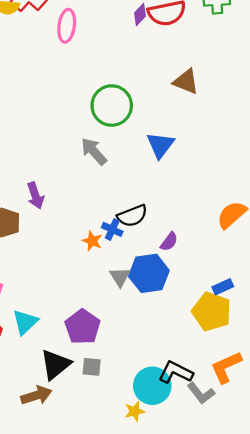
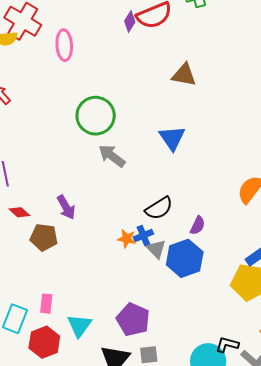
green circle: (112, 106) -> (96, 116), moved
blue cross: (112, 229) -> (143, 235), moved, turned -36
gray triangle: (120, 277) -> (156, 249), moved
black L-shape: (176, 372) -> (227, 345), size x0.7

